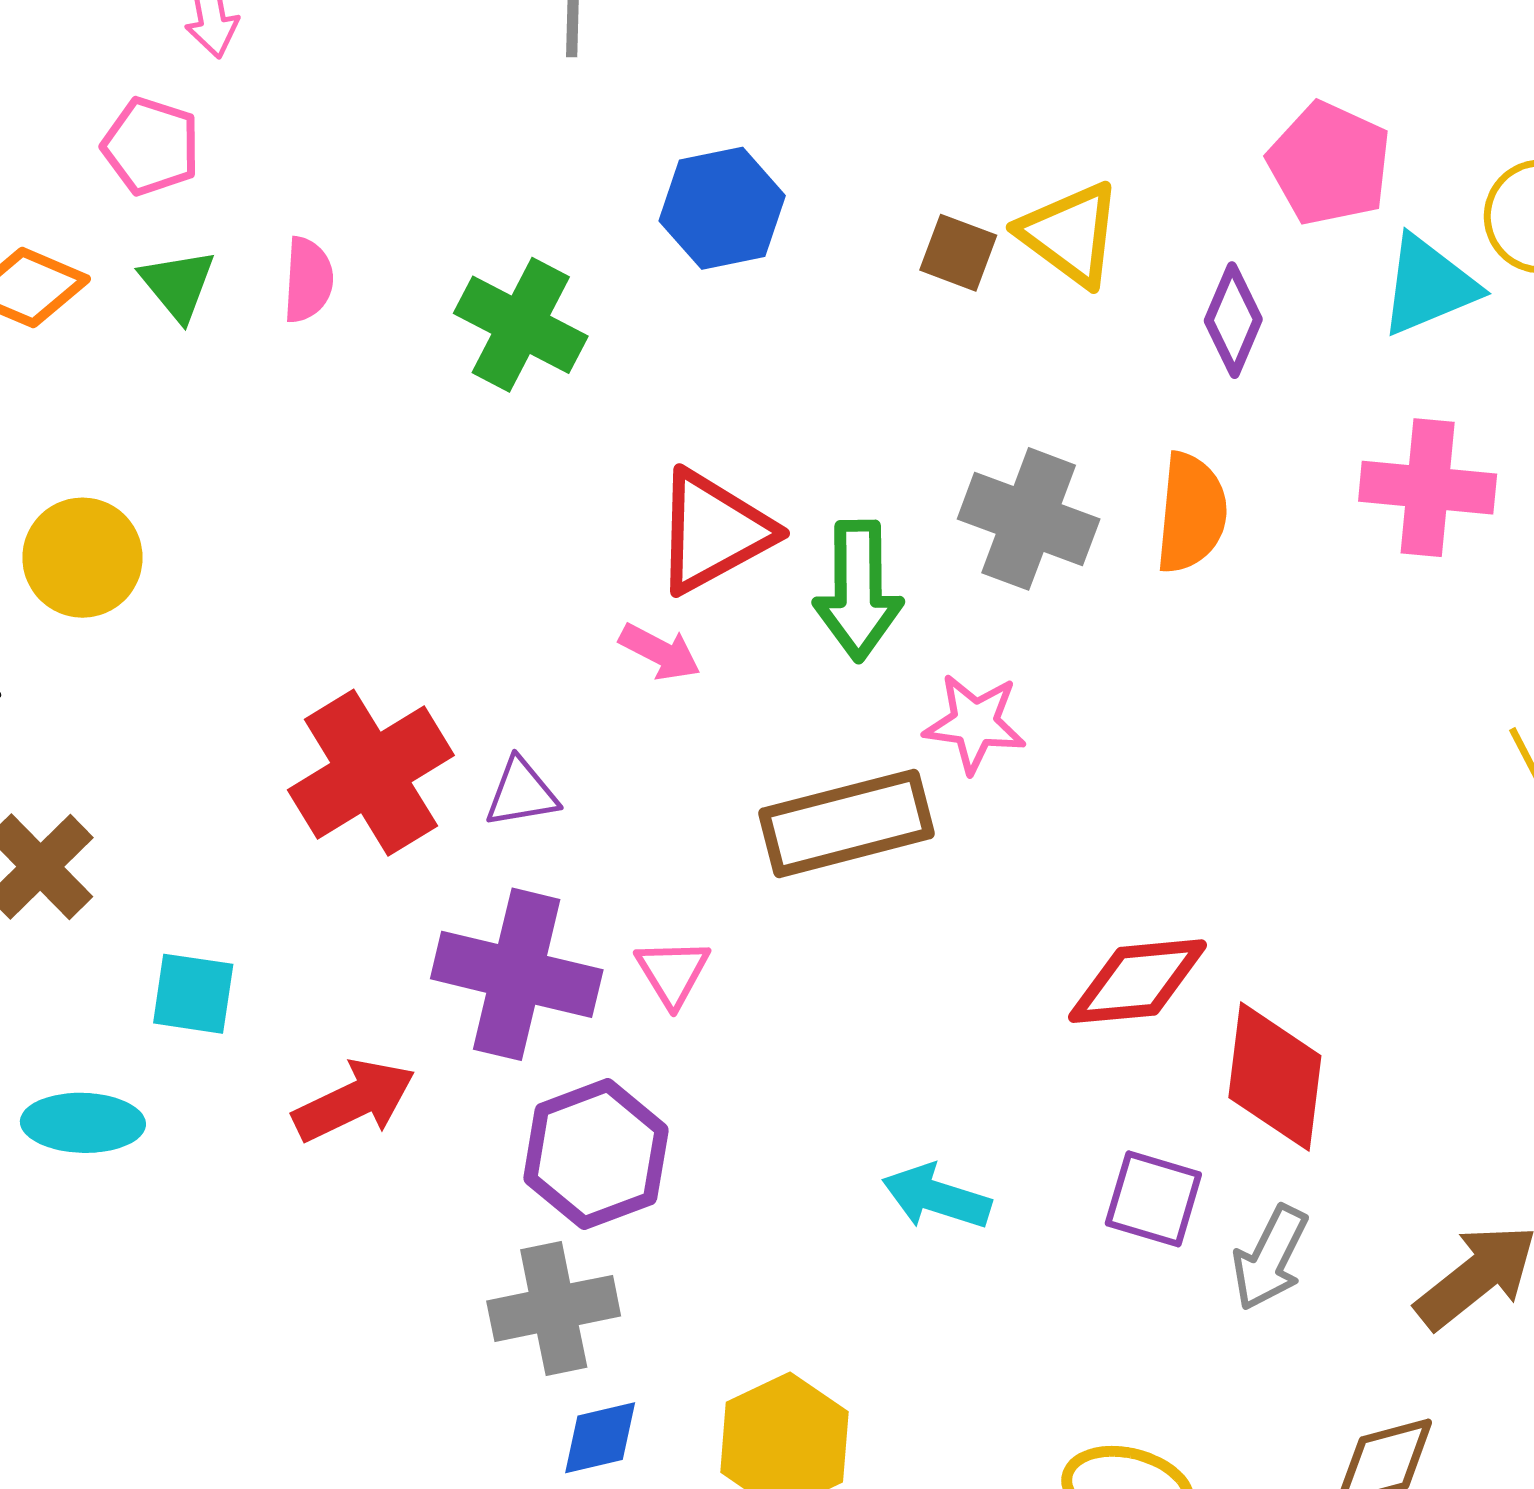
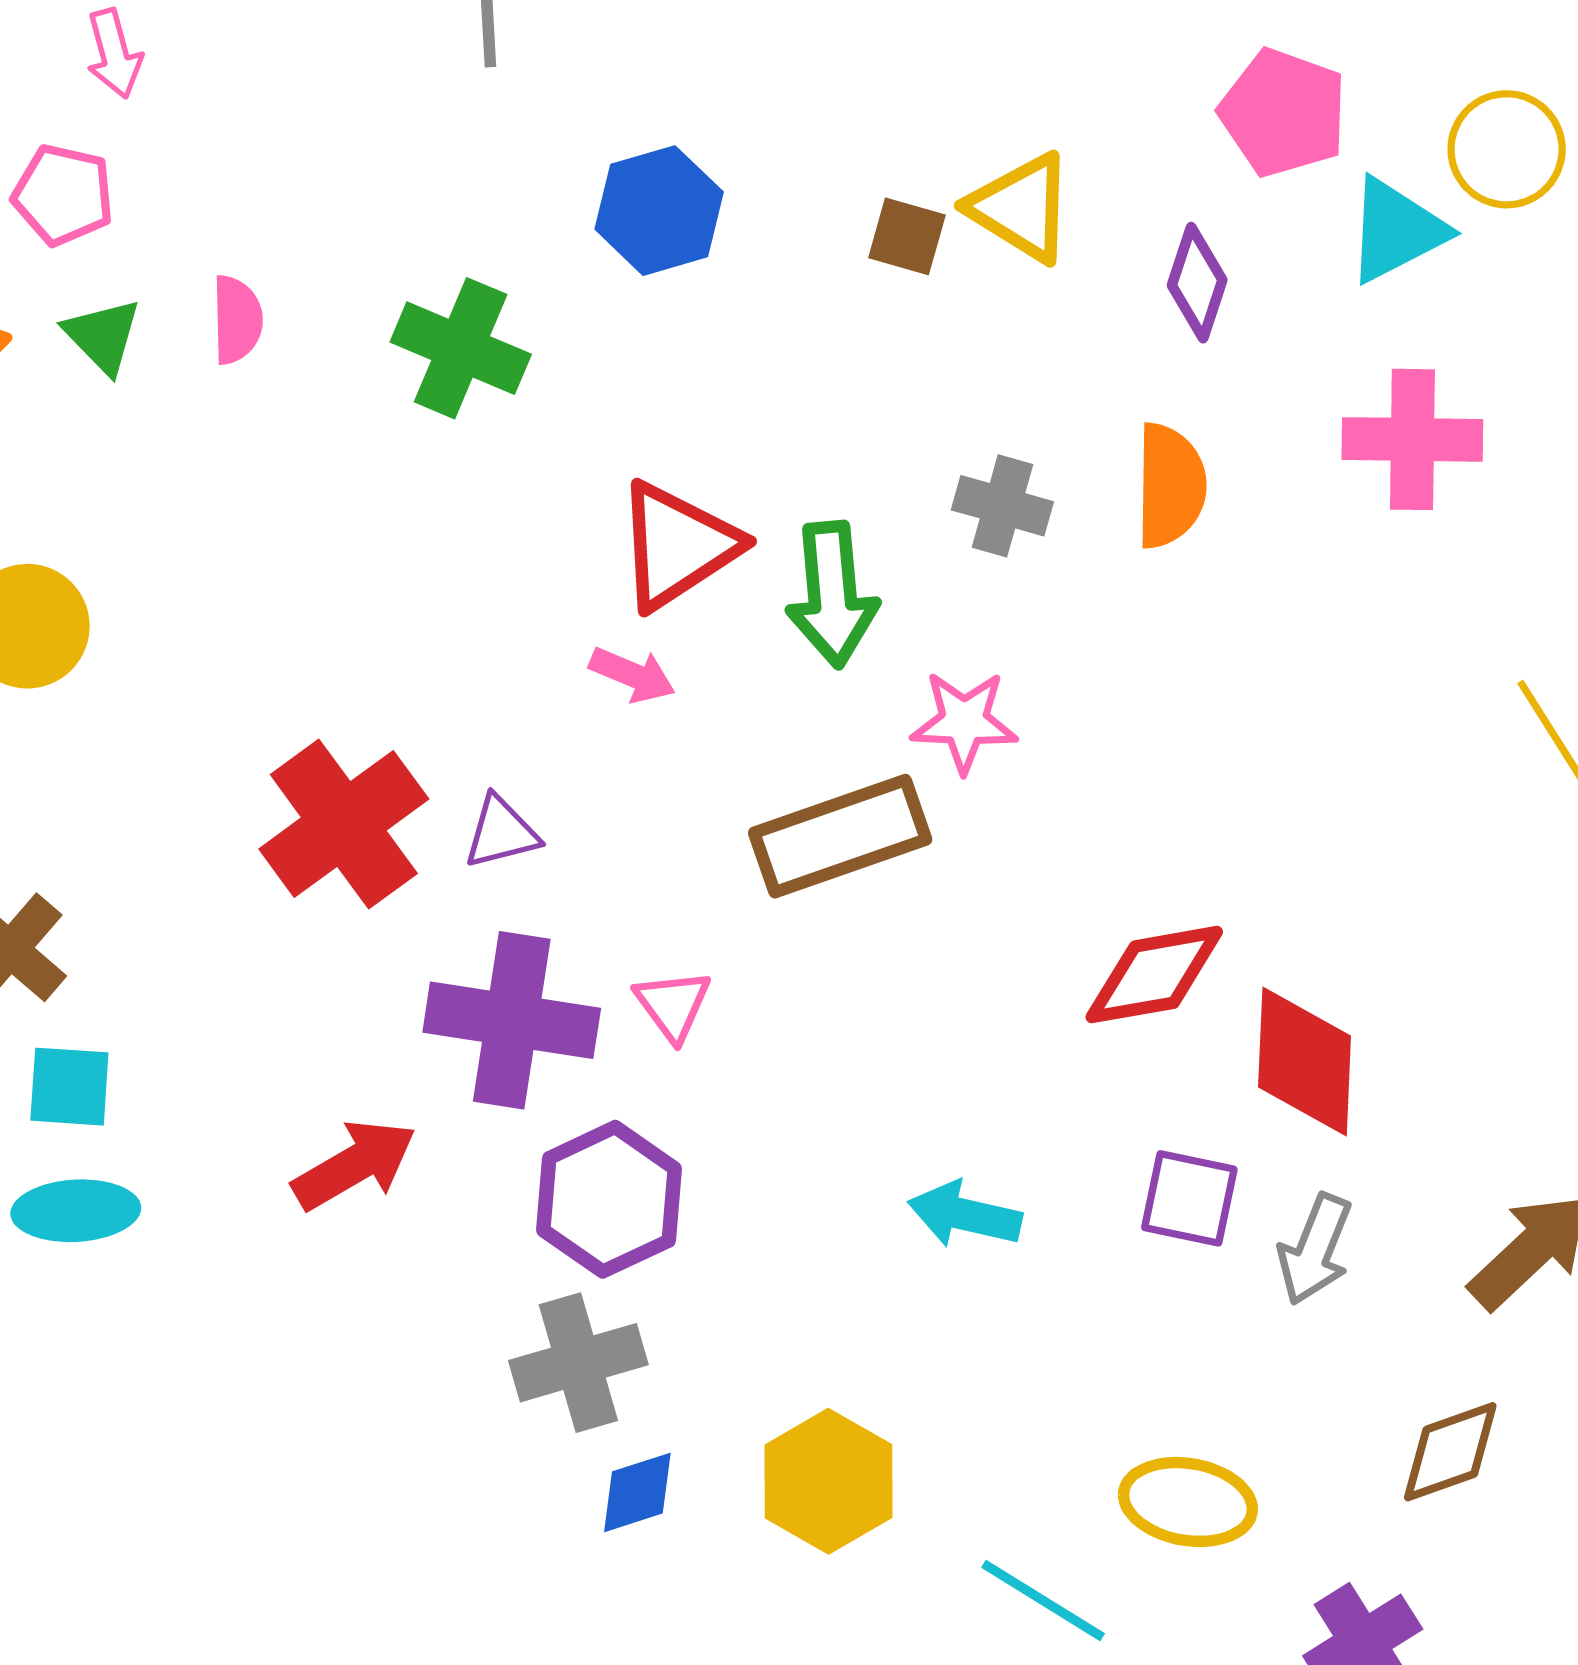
gray cross: (1029, 519) -> (1002, 506), size x0.7
cyan square: (193, 994) -> (69, 1087), moved

